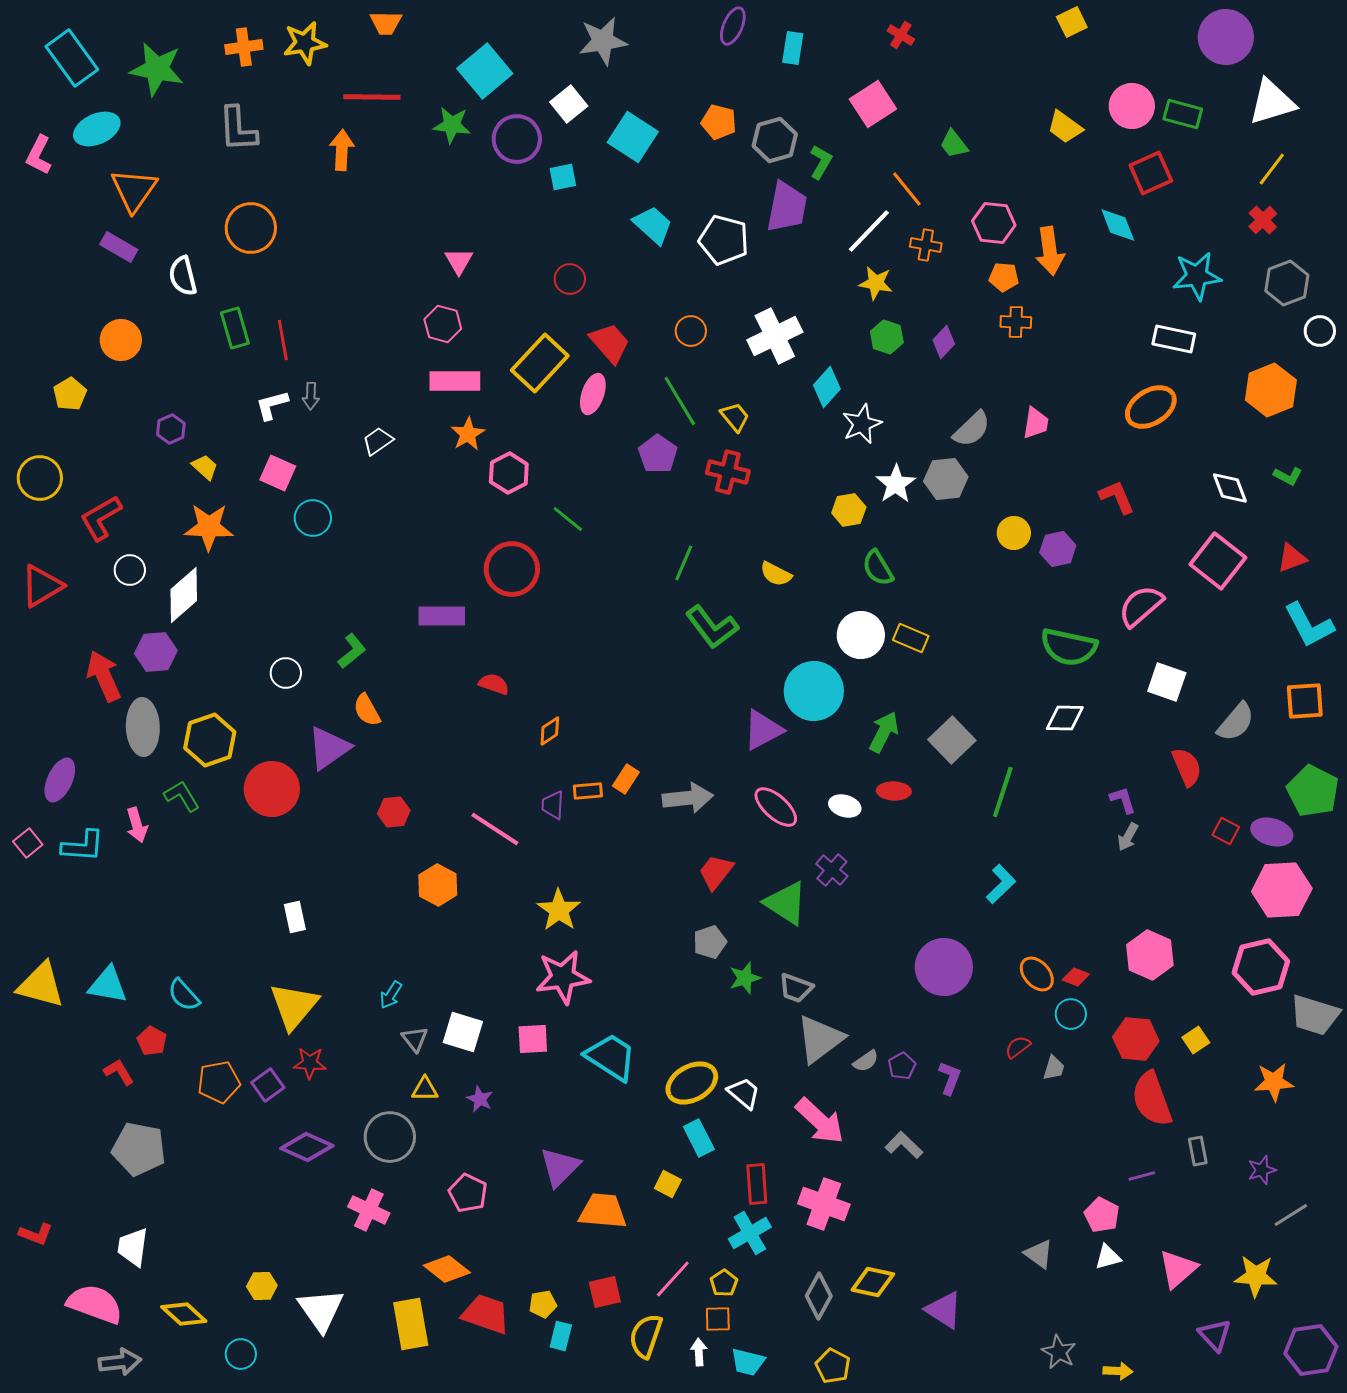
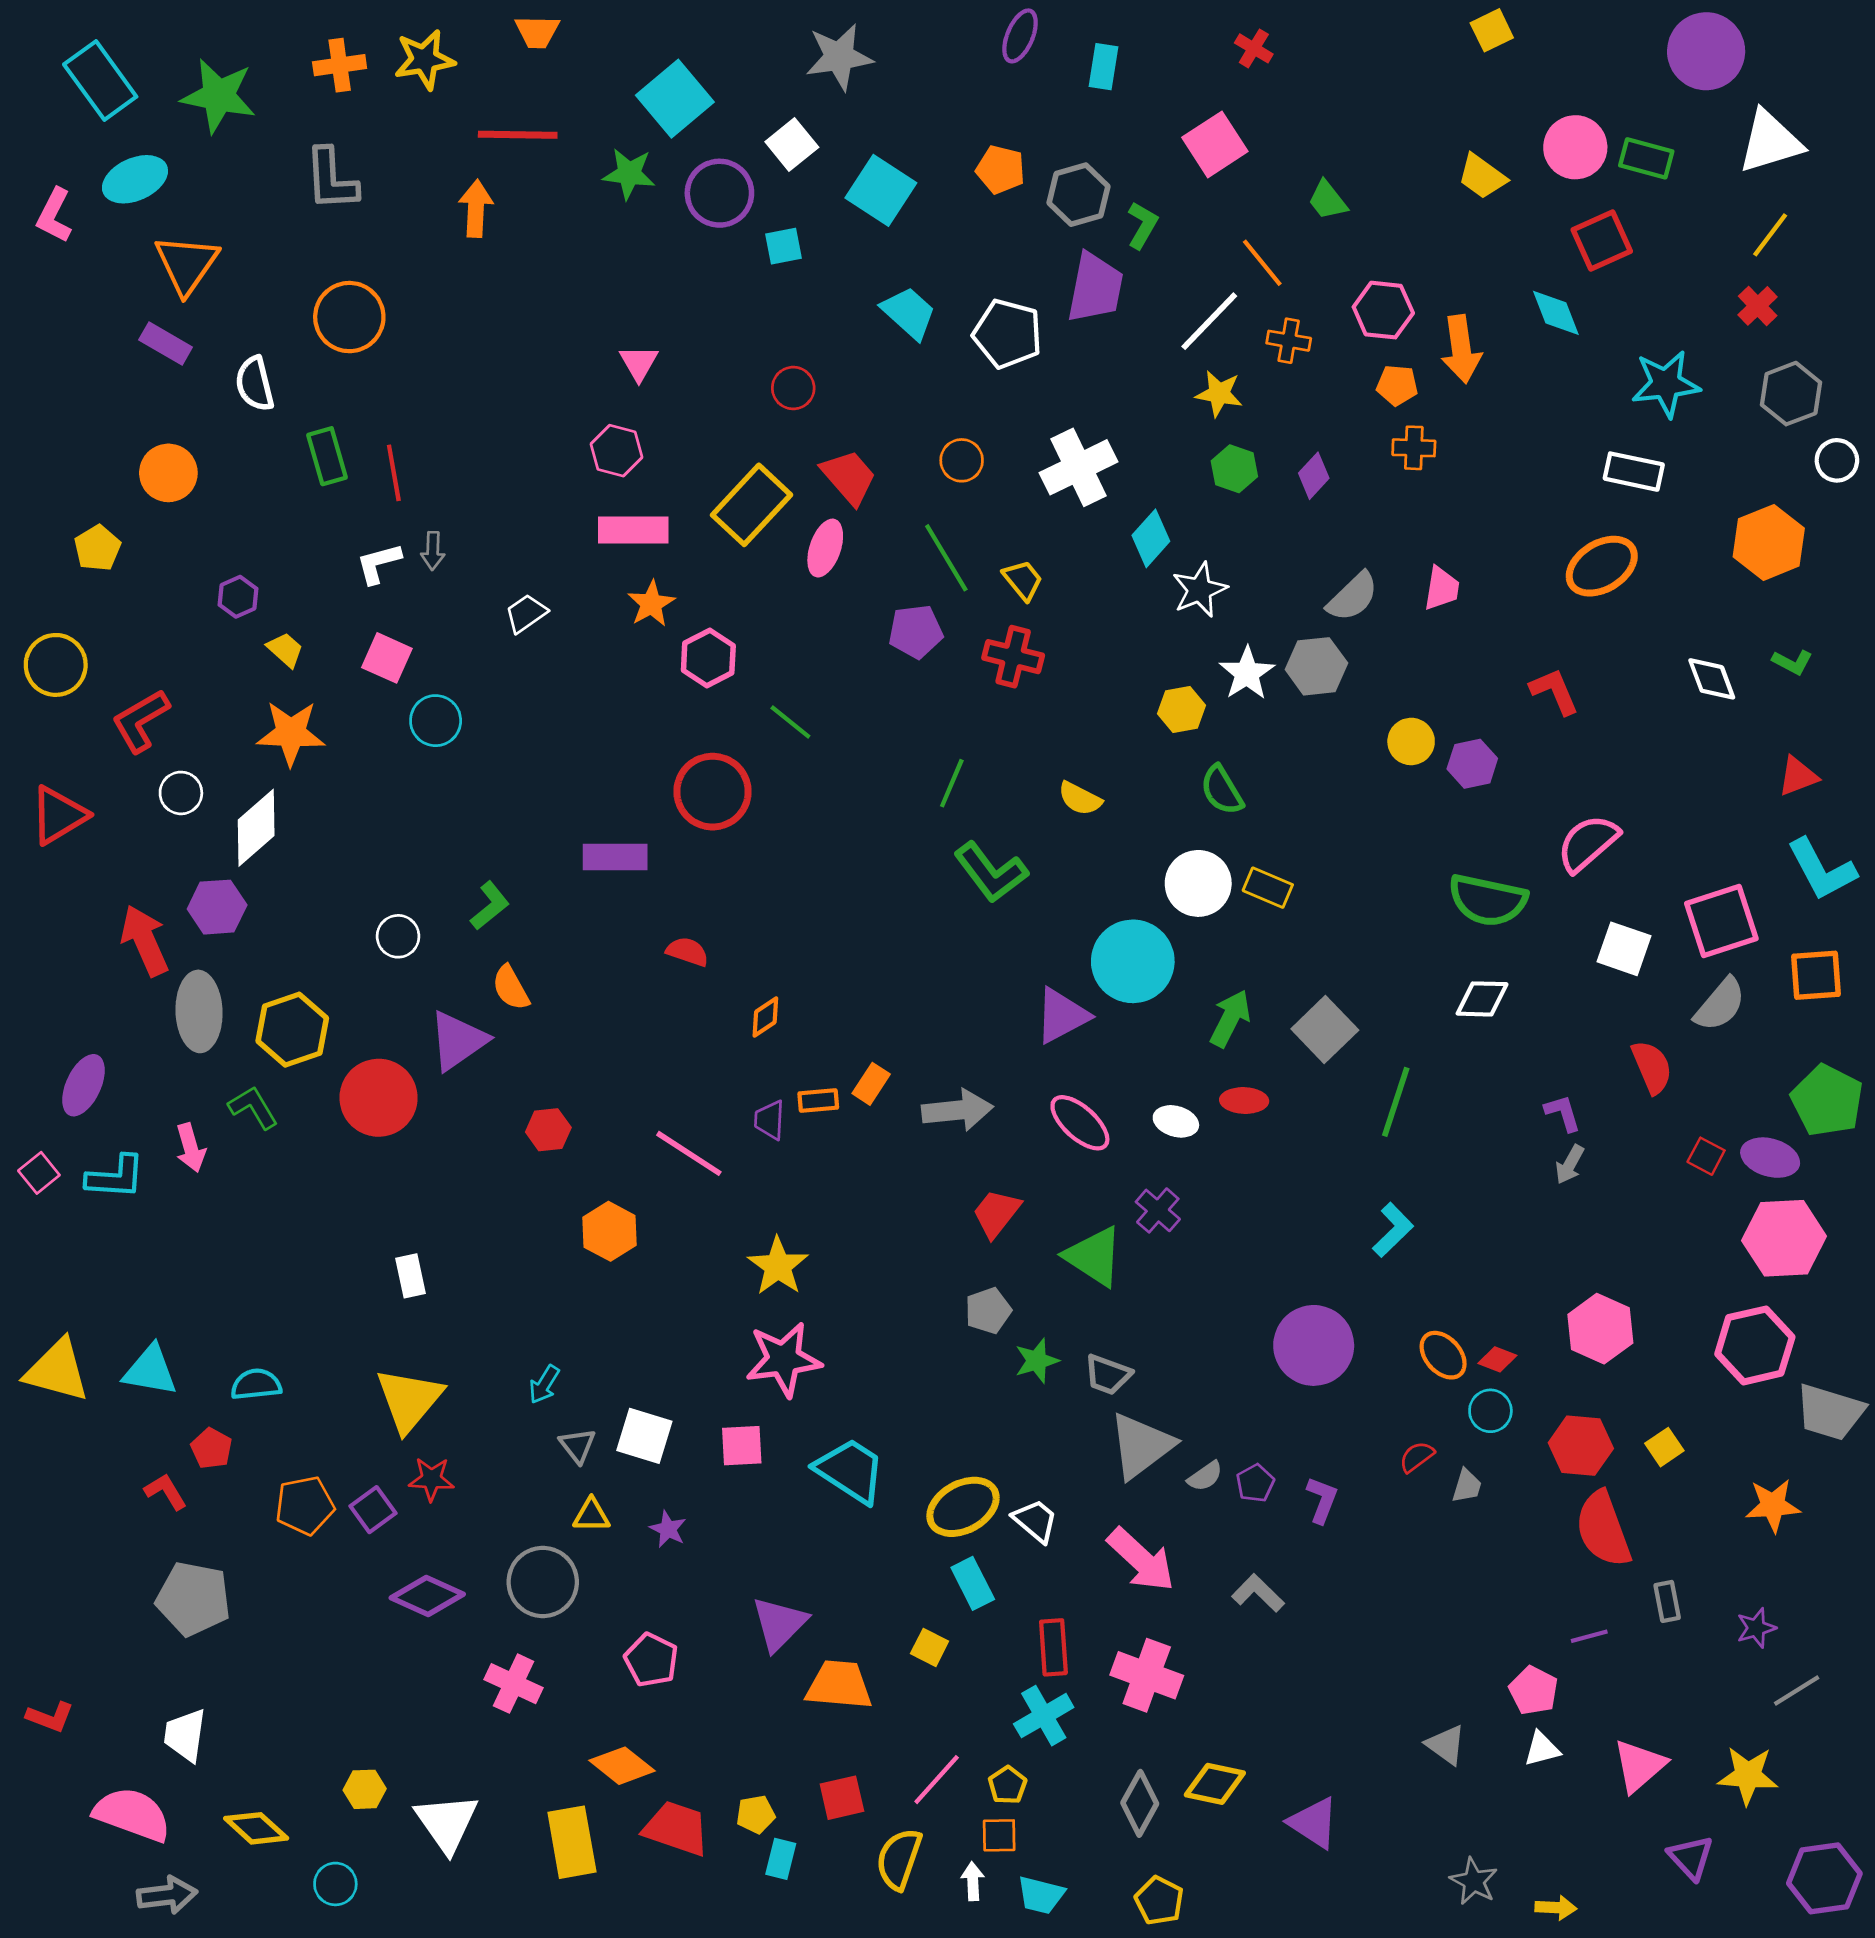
purple pentagon: (658, 454) -> (916, 632), turned 30
pink square: (1218, 561) -> (1721, 921), moved, turned 34
cyan semicircle: (184, 995) -> (256, 1384), turned 126

